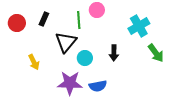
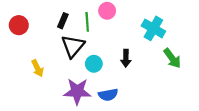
black rectangle: (44, 19) -> (63, 21), moved
cyan cross: (139, 26) -> (153, 28), turned -30

